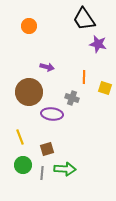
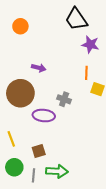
orange line: (84, 77) -> (86, 73), moved

